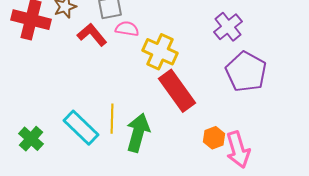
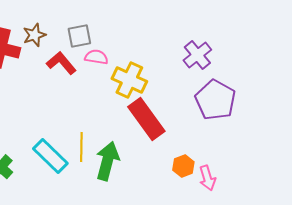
pink arrow: (238, 150) -> (207, 178), size x0.7

